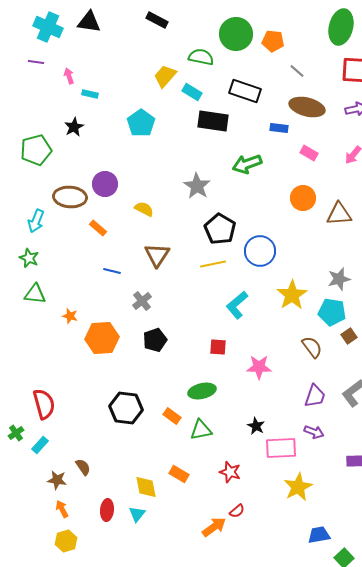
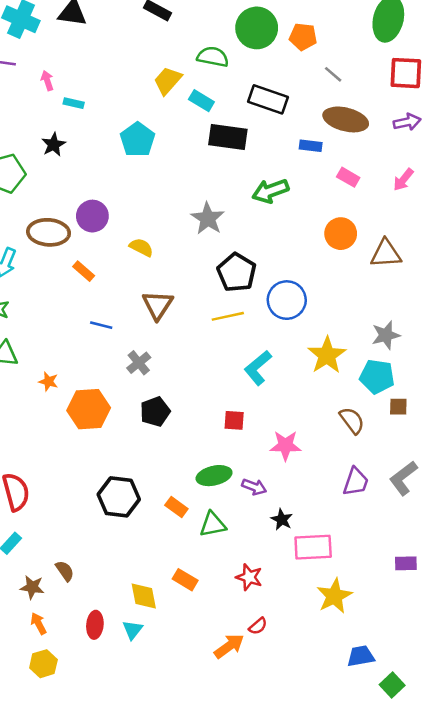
brown square: (349, 336) -> (398, 407), turned 35
purple arrow: (314, 432) -> (254, 487), moved

